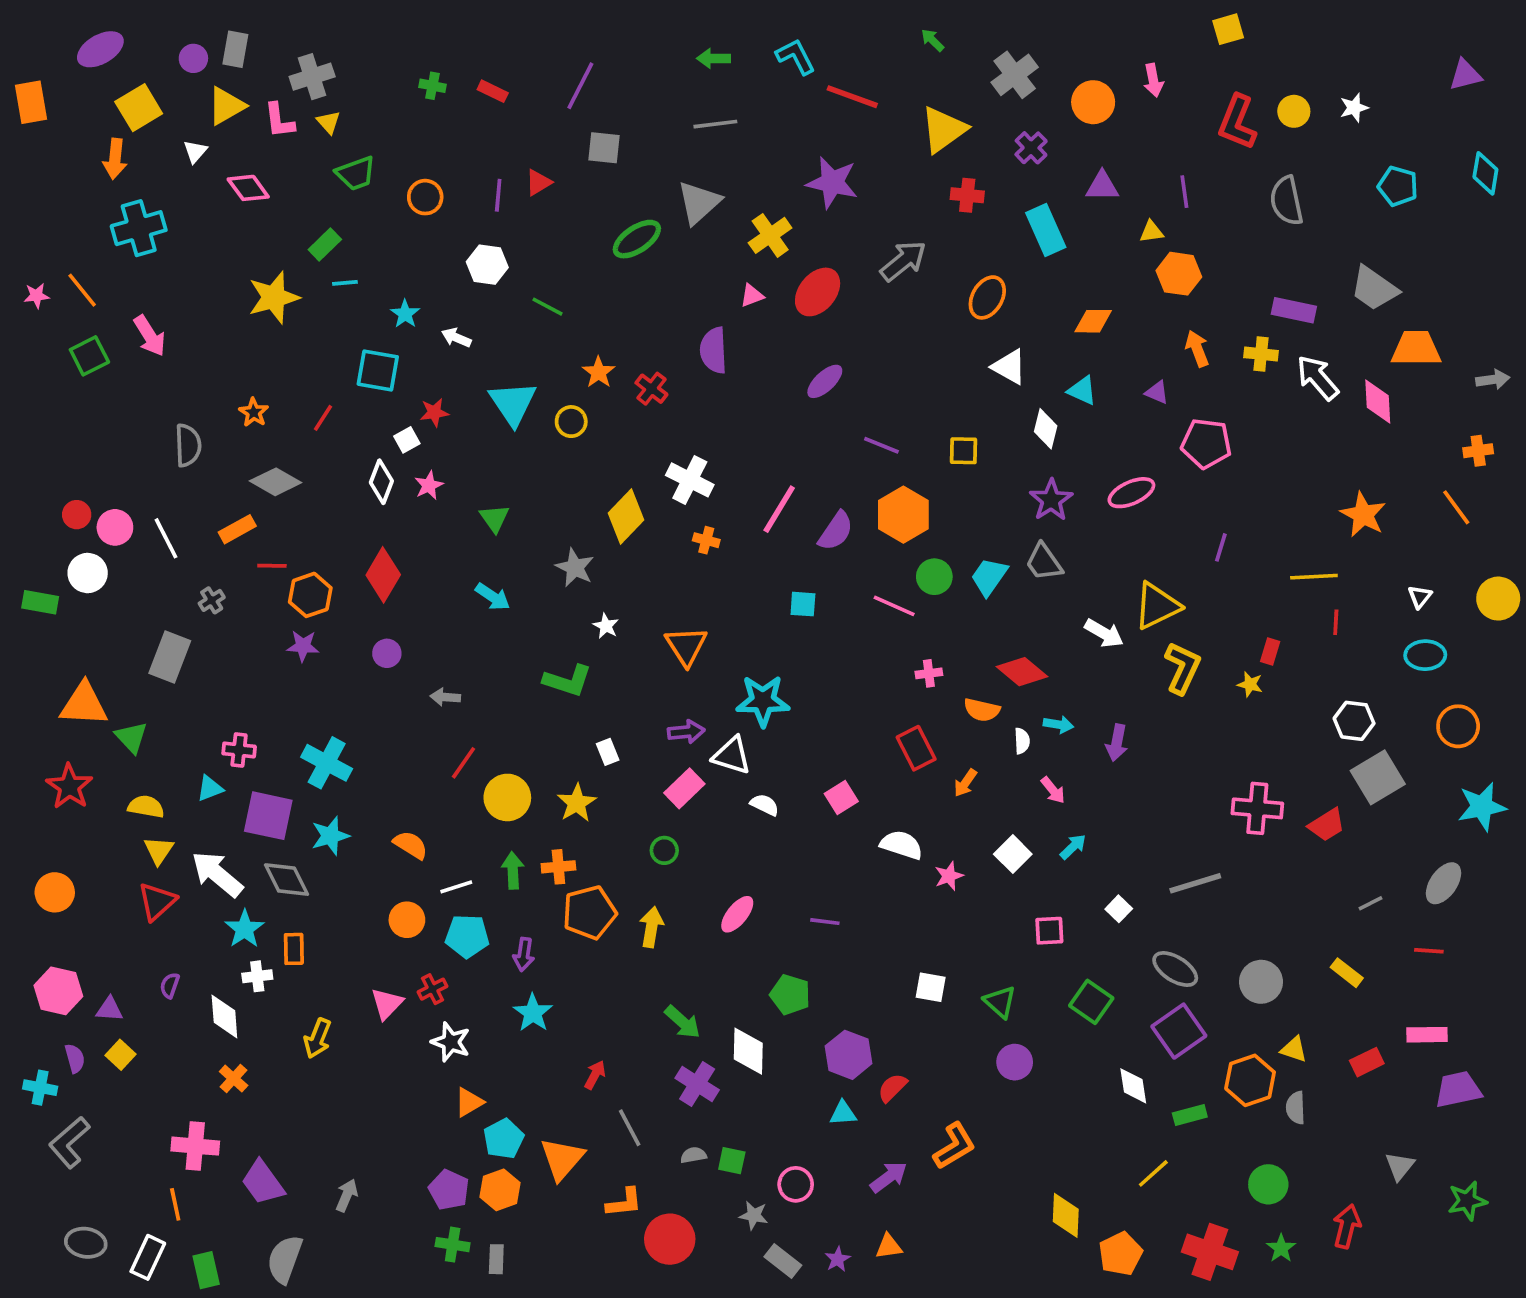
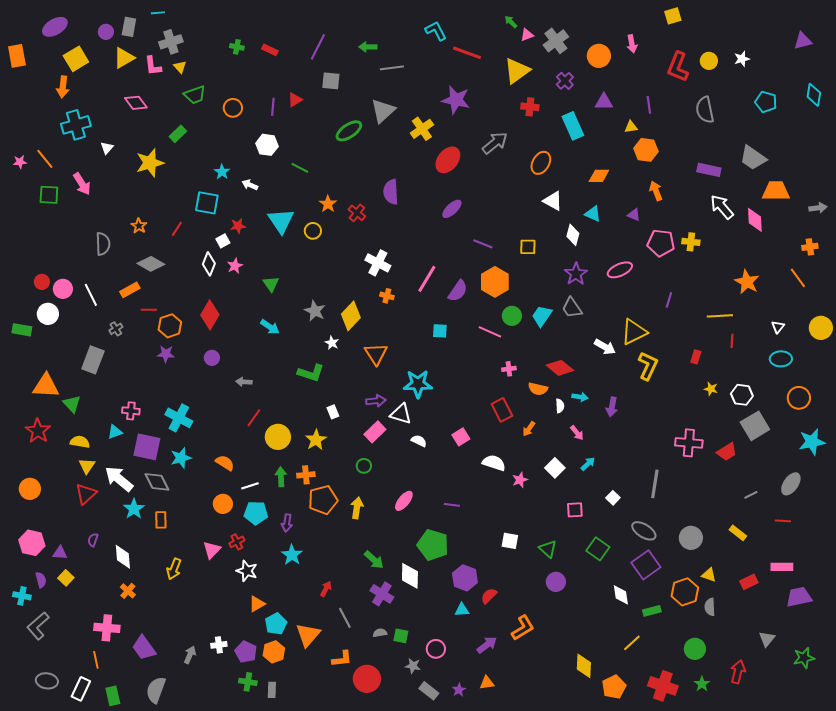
green arrow: (714, 58) -> (368, 47), moved
white triangle: (195, 151) -> (107, 148), moved
cyan line: (345, 283) -> (158, 13), moved
pink triangle: (752, 296) -> (527, 35), moved
yellow cross: (1261, 354) -> (691, 242), moved
green square: (89, 356) -> (49, 195), turned 30
yellow diamond: (626, 516) -> (351, 316), moved
yellow star: (1250, 684) -> (711, 389), moved
gray line: (1195, 883) -> (655, 484), turned -64
white cross: (257, 976) -> (219, 645), moved
green pentagon: (790, 995) -> (433, 545), size x1.4

